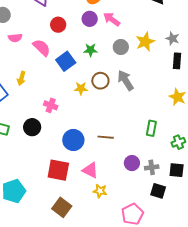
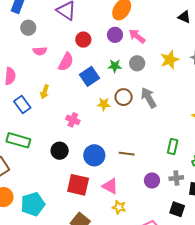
gray circle: (121, 47) -> (137, 63), moved
pink semicircle: (42, 48) -> (66, 62), turned 72
black circle: (32, 127) -> (60, 151), moved
gray cross: (152, 167) -> (176, 178), moved

